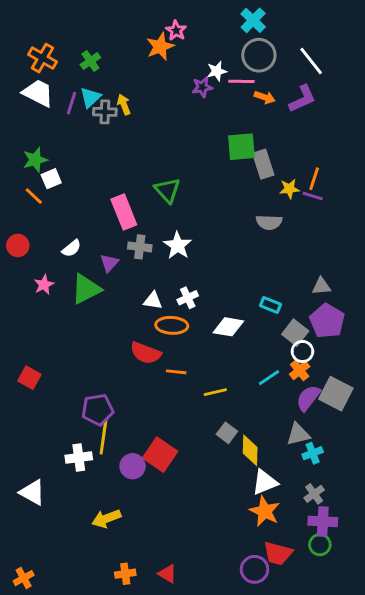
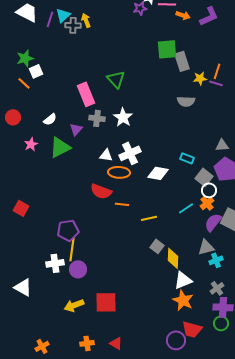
white cross: (188, 298) -> (130, 153), size x1.5
red square: (160, 455) -> (106, 302), moved, turned -35
purple circle: (133, 466) -> (78, 269), moved
orange cross: (24, 578) -> (42, 346), moved

